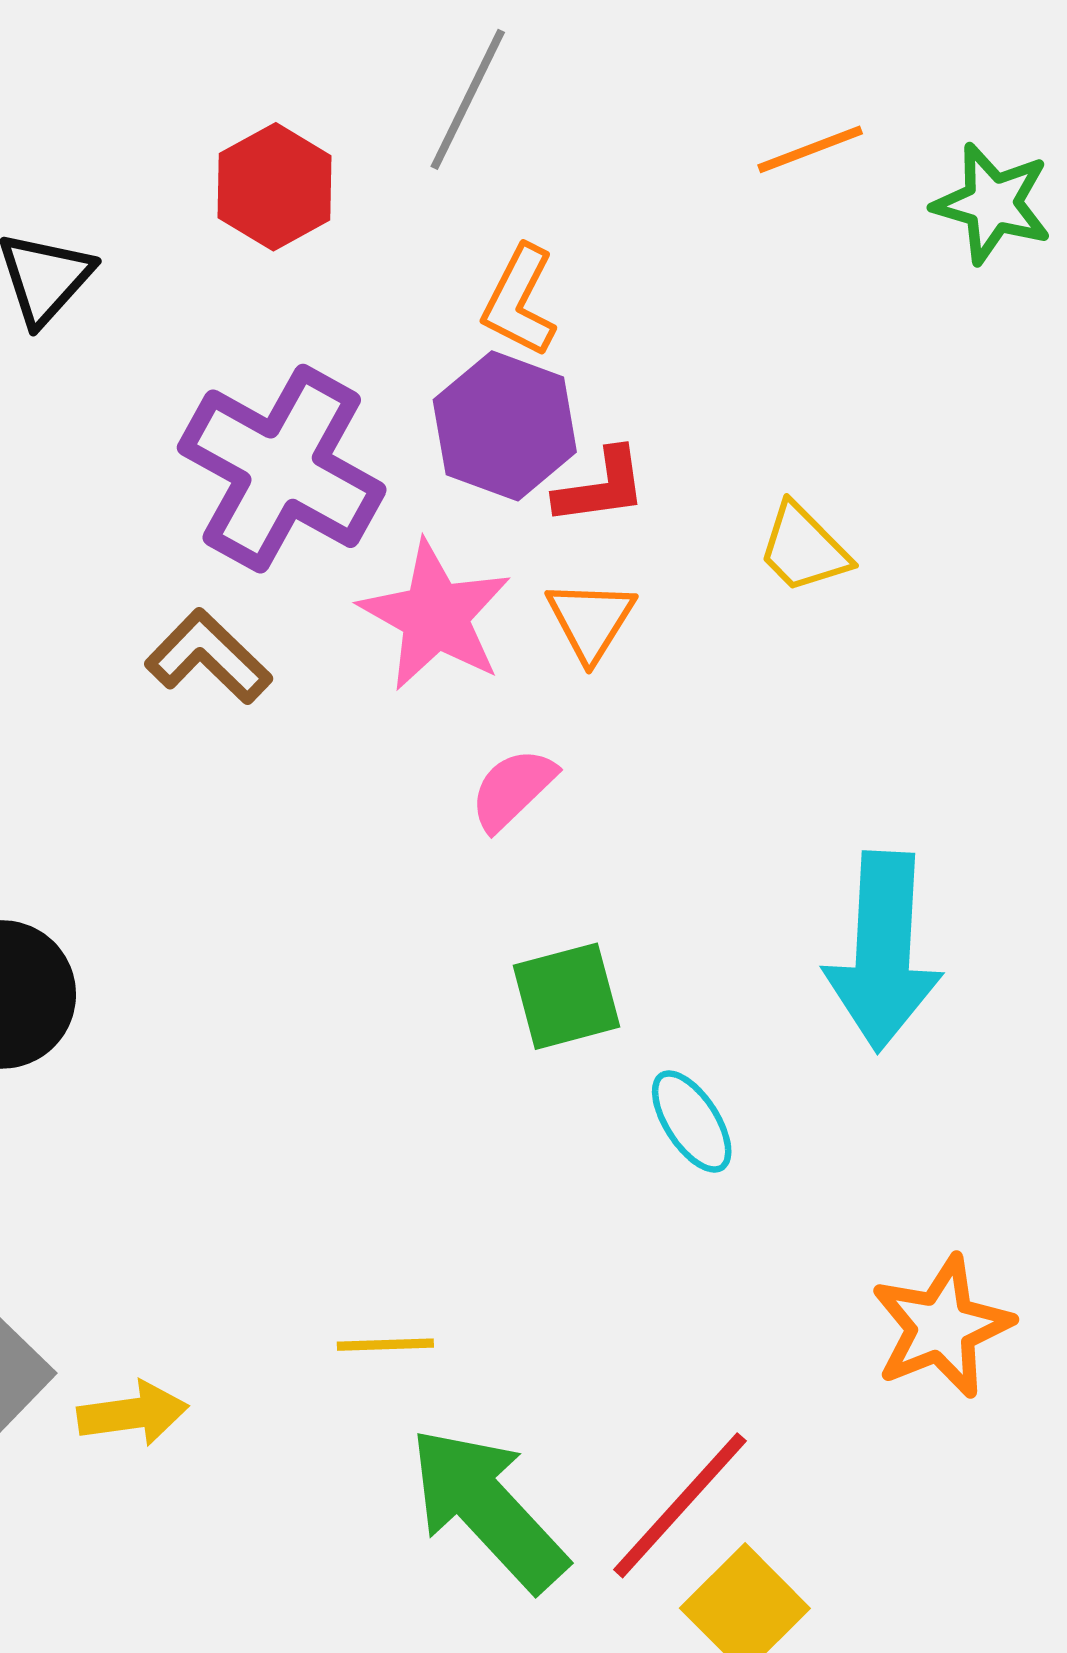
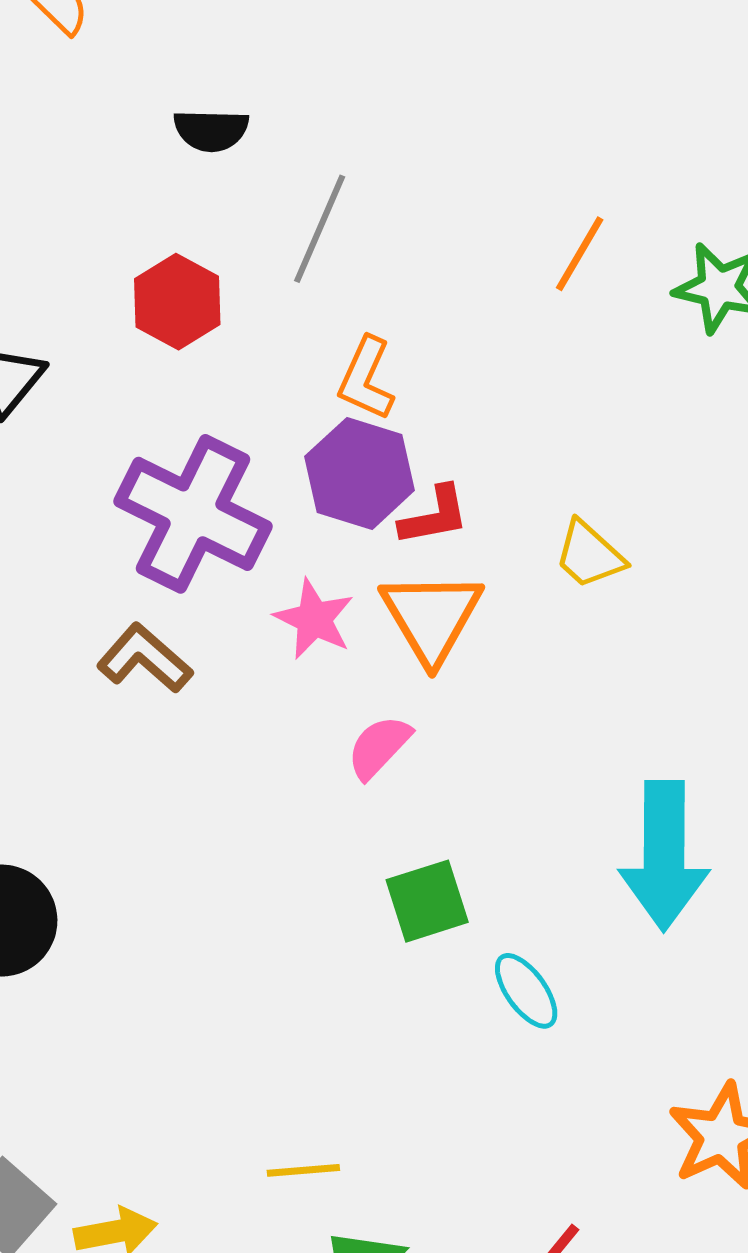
orange line: (810, 149) -> (580, 254), turned -36
pink star: (435, 616) -> (314, 619), size x0.7
orange triangle: (591, 620) -> (431, 617), size x1.5

